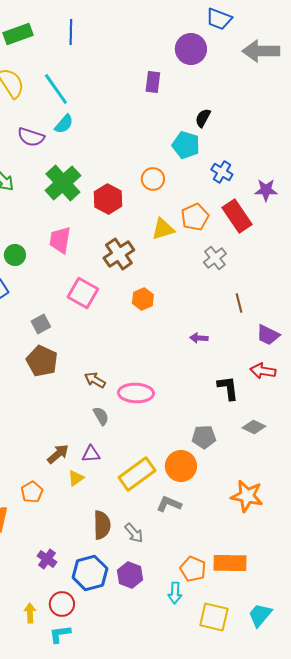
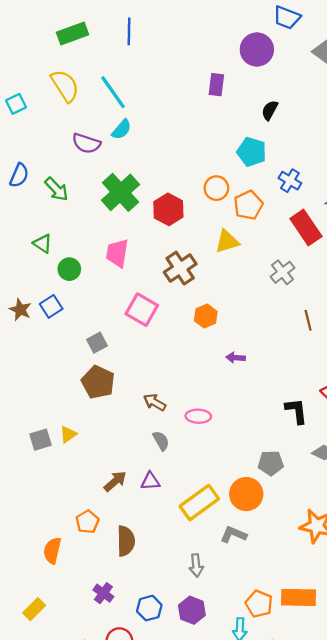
black semicircle: (203, 118) -> (270, 110), moved
orange pentagon: (195, 217) -> (248, 205), moved
purple arrow: (199, 338) -> (236, 358), moved
pink ellipse: (136, 393) -> (198, 416), size x0.7
yellow triangle: (76, 478) -> (68, 434), moved
brown semicircle: (102, 525) -> (126, 541), moved
gray arrow: (134, 533) -> (196, 565), turned 35
blue hexagon: (90, 573) -> (149, 608), size x0.7

